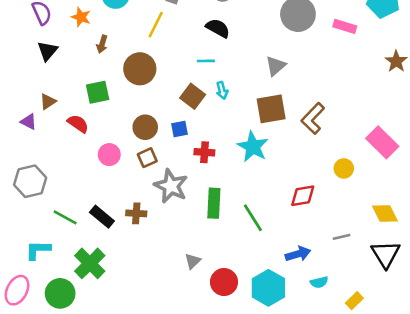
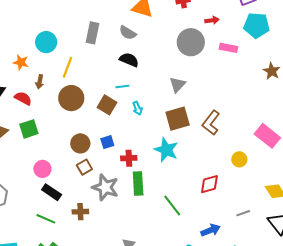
yellow line: (156, 25) -> (68, 67), moved
green square: (98, 92) -> (29, 129), moved
brown square: (193, 96) -> (107, 105), moved
red semicircle: (78, 124) -> (23, 98), moved
pink circle: (109, 155) -> (42, 169), moved
green rectangle: (214, 203) -> (138, 183), moved
green line: (65, 217) -> (46, 219), moved
black rectangle: (102, 217) -> (52, 192), moved

